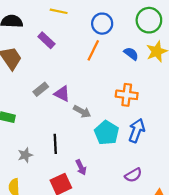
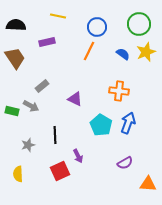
purple rectangle: (46, 40) -> (47, 42), turned -56
purple triangle: (62, 94) -> (75, 99), moved
gray arrow: (82, 112) -> (31, 106), moved

